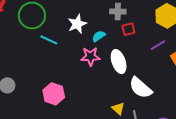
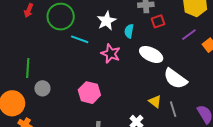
cyan semicircle: (99, 36) -> (129, 31), turned -40
pink star: (90, 56) -> (111, 54), moved, turned 30
white ellipse: (119, 62) -> (151, 54), turned -40

